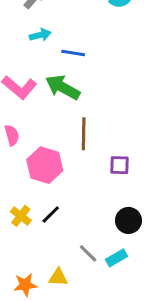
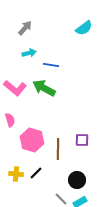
brown line: (84, 134) -> (58, 149), moved
yellow cross: (21, 216) -> (16, 174), turned -32
black circle: (128, 220) -> (77, 180), moved

